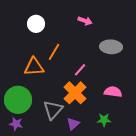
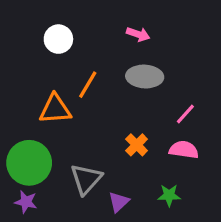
gray ellipse: (111, 47) -> (145, 77), moved
pink line: (80, 70) -> (185, 114), moved
orange cross: (75, 93) -> (137, 145), moved, size x0.6

